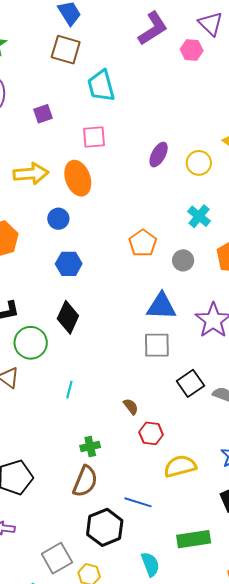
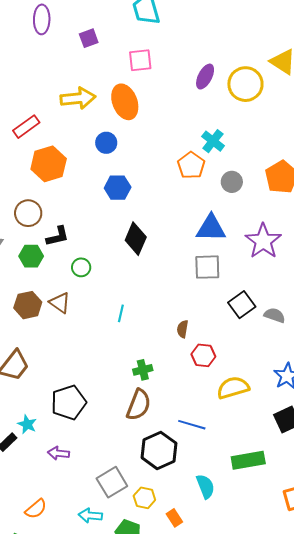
yellow circle: (199, 163) -> (245, 84), size x1.4
cyan cross: (199, 216) -> (213, 141), moved
black diamond: (68, 317) -> (136, 239), moved
green circle: (31, 343) -> (81, 267), size x0.6
brown semicircle: (131, 407) -> (183, 329), turned -132

